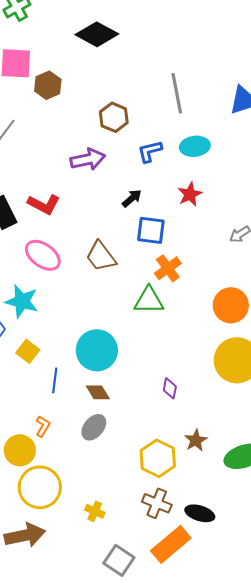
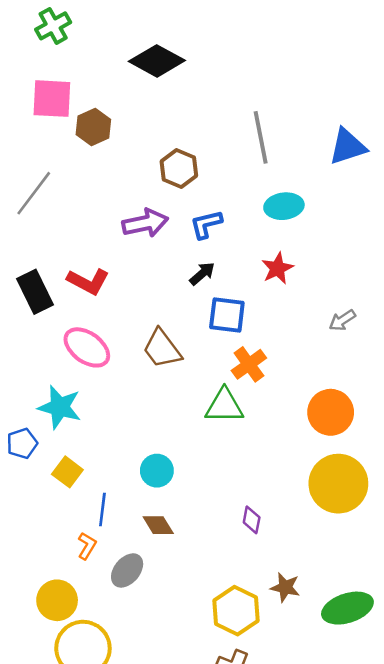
blue L-shape: (150, 151) -> (206, 224), moved
cyan circle: (97, 350) -> (157, 471), size x0.6
orange L-shape: (43, 426) -> (87, 546), moved
gray ellipse: (94, 427) -> (127, 570), moved
brown star: (196, 440) -> (285, 587), turned -30

